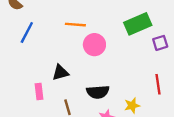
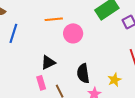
pink rectangle: (39, 92) -> (41, 83), moved
black semicircle: (98, 92) -> (83, 73), turned 96

